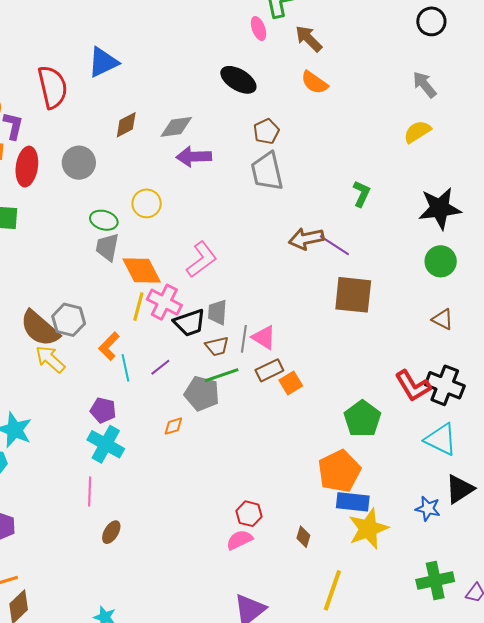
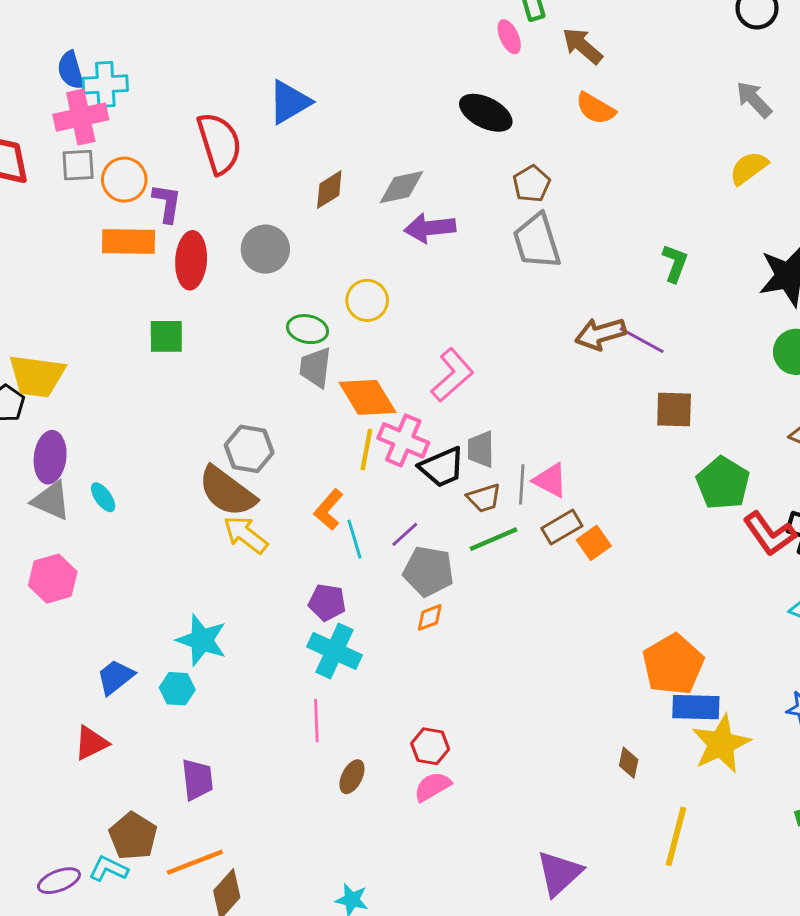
brown square: (353, 295) -> (674, 409), size x0.7
gray hexagon: (69, 320) -> (249, 449), moved
gray pentagon: (202, 394) -> (428, 571), moved
green pentagon: (362, 419) -> (723, 483), moved
red hexagon: (249, 514) -> (430, 746), moved
pink semicircle: (239, 540) -> (432, 787), moved

